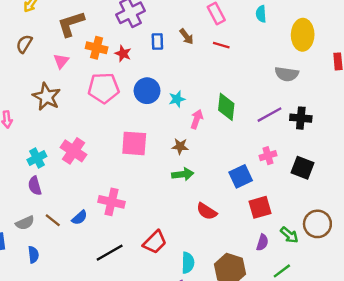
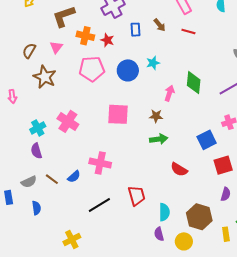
brown semicircle: (24, 44) -> (29, 51), moved
cyan star: (177, 99) -> (153, 63), moved
red trapezoid: (155, 242) -> (137, 196), turned -60

